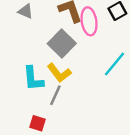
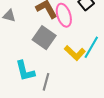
yellow L-shape: (59, 73) -> (75, 53), moved

